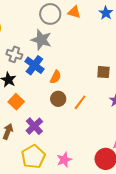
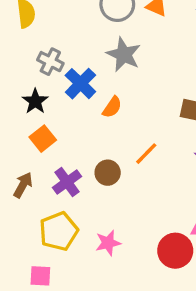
gray star: (41, 40) -> (124, 55), moved
brown circle: (58, 99) -> (108, 173), moved

